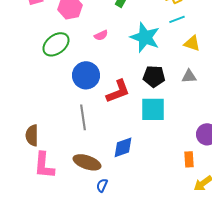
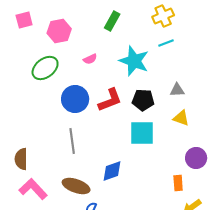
yellow triangle: (192, 43) -> (181, 118), moved
gray triangle: (189, 76) -> (177, 90), moved
red L-shape: (118, 91) -> (110, 100), moved
pink L-shape: (44, 165) -> (33, 189), turned 132

